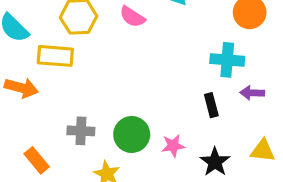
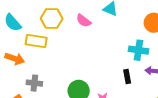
gray cross: (81, 131) -> (34, 83), moved

